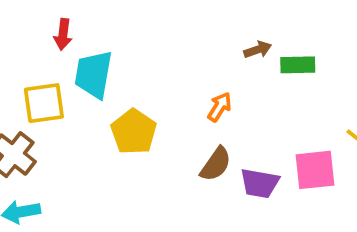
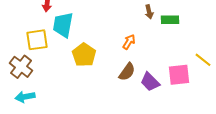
brown arrow: (258, 50) -> (149, 12), turned 96
purple trapezoid: (260, 183) -> (150, 82), turned 35

